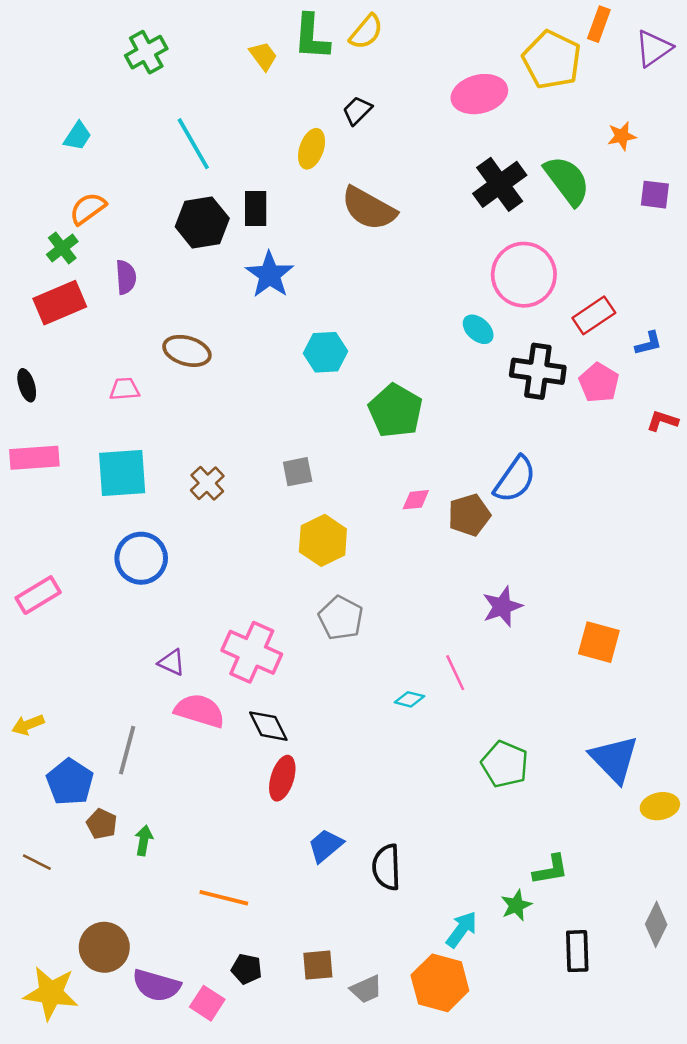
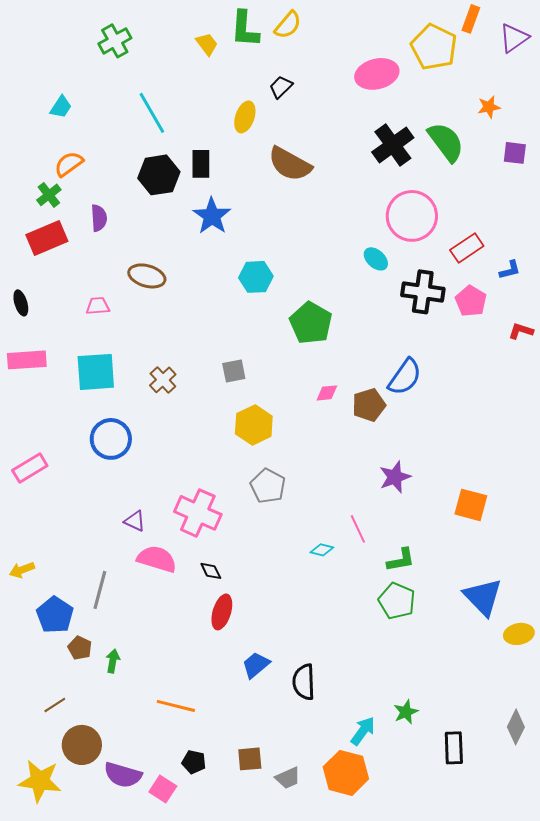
black diamond: (268, 726) -> (211, 571), size x0.7
brown line: (37, 862) -> (55, 705), moved, turned -60
green L-shape: (551, 870) -> (401, 560), moved

